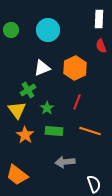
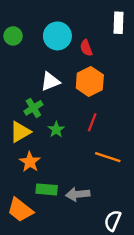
red semicircle: (101, 46) -> (86, 48), moved
yellow triangle: (17, 110) -> (20, 132), turned 36
green rectangle: (54, 131) -> (47, 189), moved
white semicircle: (94, 184) -> (113, 221), turned -138

